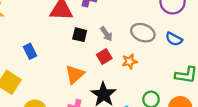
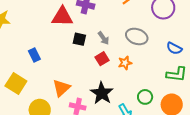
blue semicircle: (174, 39) -> (174, 48), moved
orange triangle: (75, 74) -> (61, 88), moved

